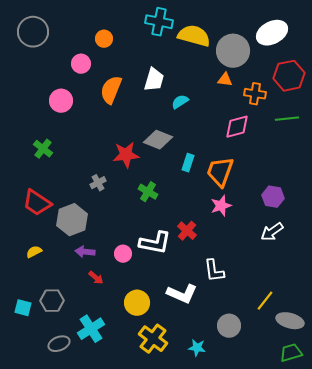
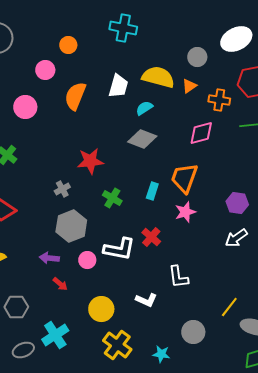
yellow semicircle: (194, 36) -> (158, 77), moved
gray circle: (233, 51) -> (197, 57), size x0.6
orange triangle: (225, 80) -> (189, 86), turned -42
gray diamond: (158, 140) -> (142, 139), moved
cyan rectangle: (188, 163) -> (152, 191), moved
gray hexagon: (72, 220) -> (71, 226), moved
white L-shape: (182, 294) -> (146, 300), size x0.7

